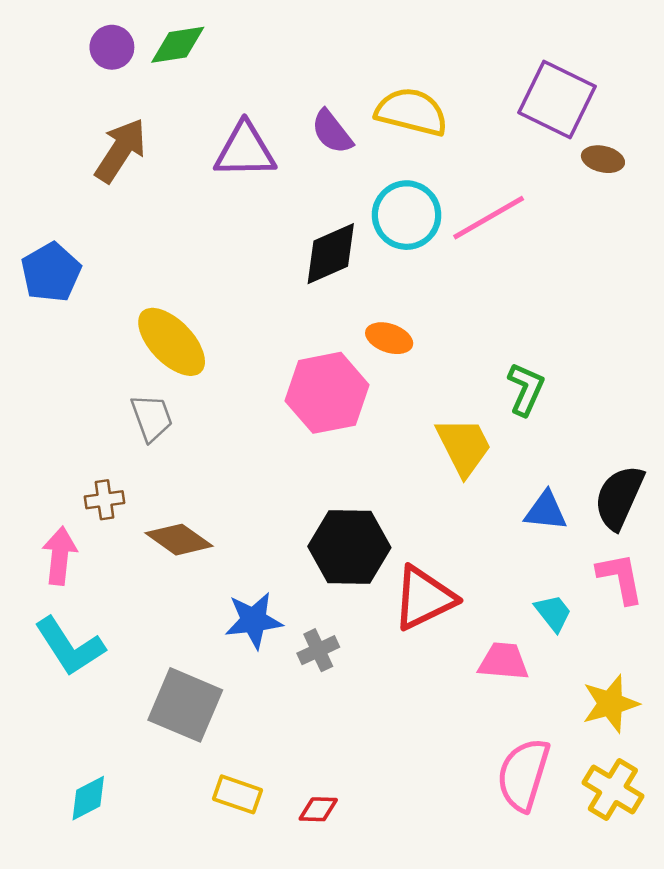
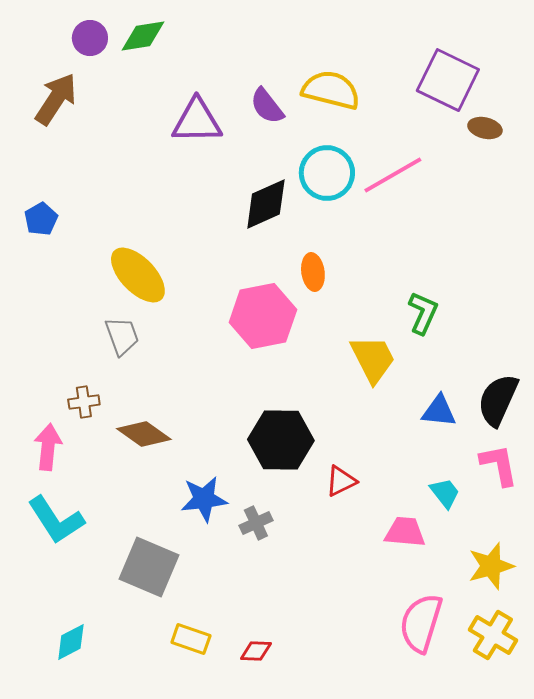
brown arrow: (121, 150) -> (56, 99), moved
blue pentagon: (51, 272) -> (41, 219), size x0.7
orange ellipse: (389, 338) -> (313, 272), turned 63
red triangle: (424, 598) -> (341, 481), size x0.6

